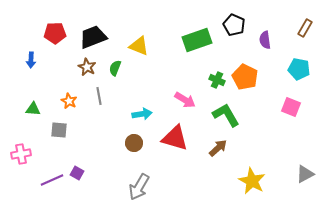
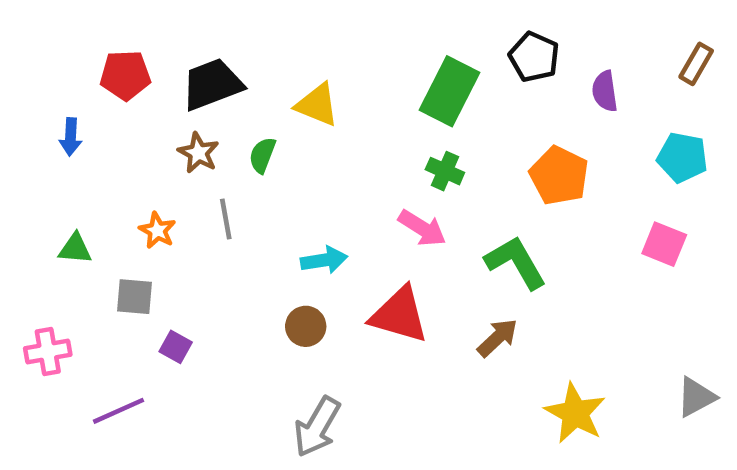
green rectangle: (197, 40) -> (450, 91), turned -44
green cross: (217, 80) -> (445, 171), moved
purple square: (77, 173) -> (176, 347), moved

